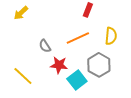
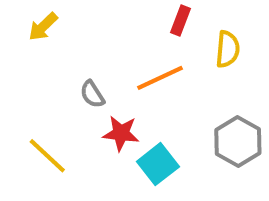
yellow semicircle: (111, 36) -> (228, 49), moved
gray hexagon: (99, 65) -> (238, 141), moved

